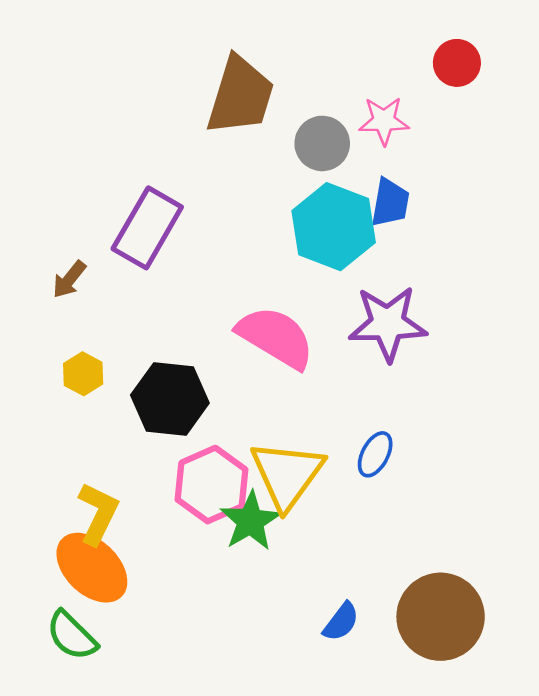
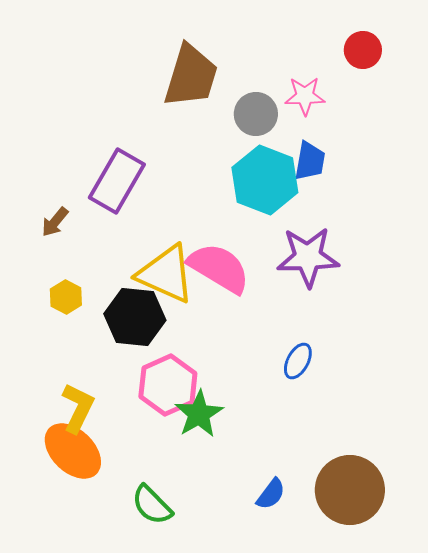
yellow triangle: (287, 474) -> (166, 274), moved, turned -42
green semicircle: (72, 636) -> (152, 505), moved

